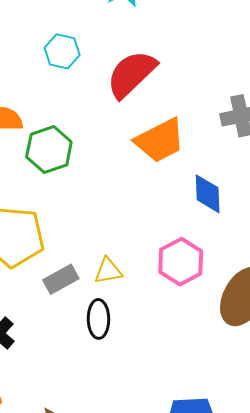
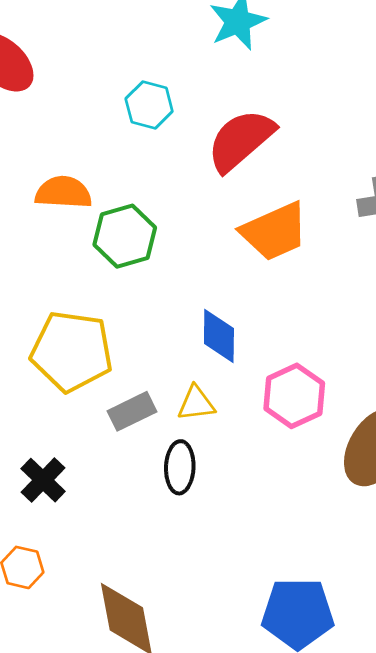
blue diamond: (208, 194) -> (219, 336), moved

